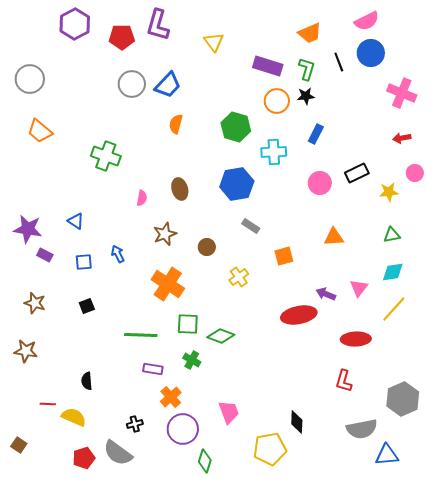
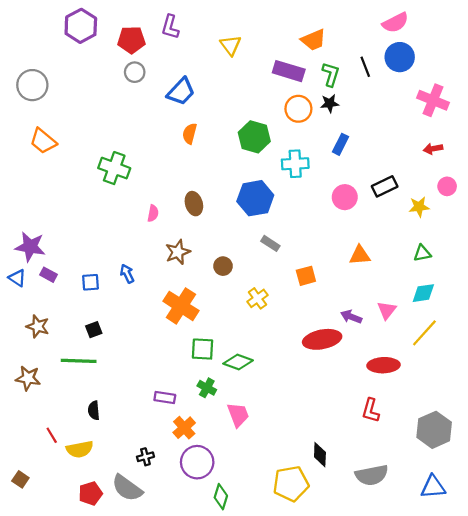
purple L-shape: (158, 25) -> (170, 27), size x0.7
orange trapezoid: (310, 33) -> (313, 40), moved
gray circle: (132, 84) -> (135, 72), moved, size x0.7
blue triangle: (76, 221) -> (17, 278), moved
green line: (141, 335) -> (79, 361), moved
red line: (48, 404) -> (52, 435), turned 56
pink trapezoid: (229, 412) -> (238, 415), moved
yellow semicircle: (74, 417) -> (80, 449), turned 145
gray semicircle: (362, 429) -> (372, 475), moved
blue triangle: (387, 455) -> (433, 487), moved

